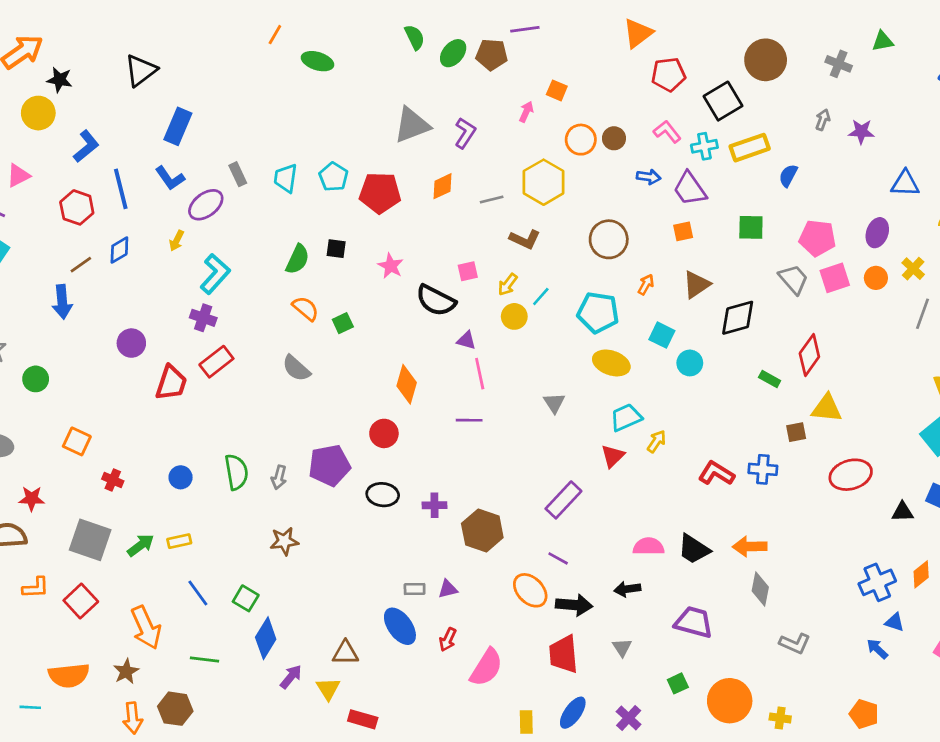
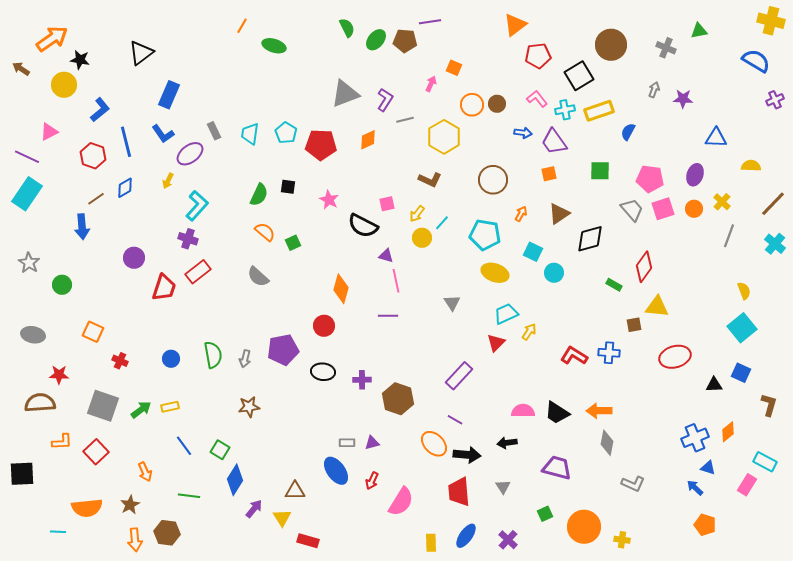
gray line: (492, 199) -> (405, 120), moved
orange arrow: (146, 628) -> (145, 472), size x0.6
orange pentagon: (864, 714) -> (705, 525), moved

